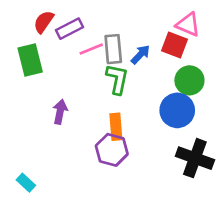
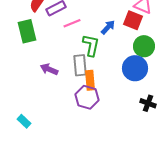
gray rectangle: (113, 49) -> (80, 65), moved
purple arrow: (60, 112) -> (49, 69), turned -78
black cross: (195, 158) -> (148, 103), size x0.6

